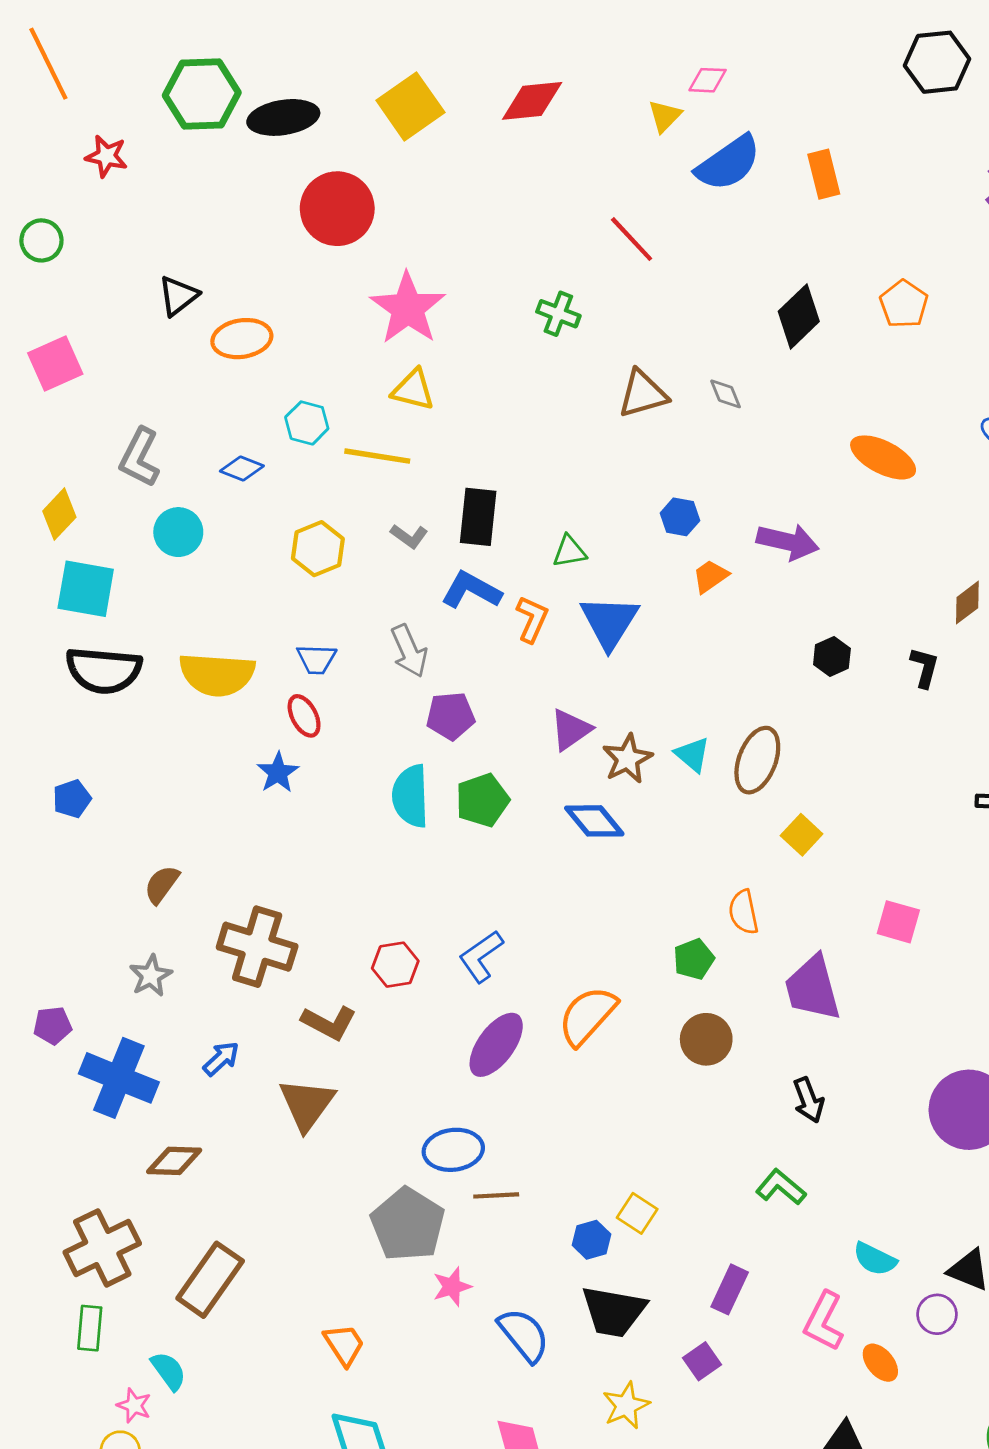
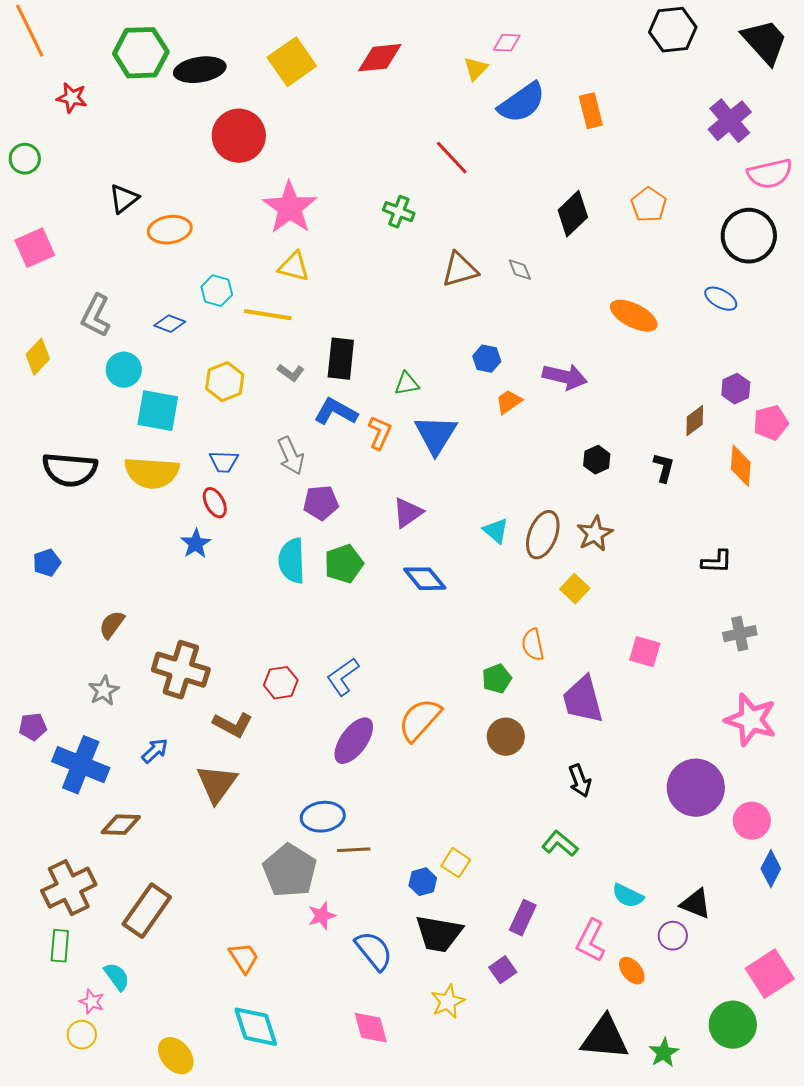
cyan square: (86, 589) -> (158, 411), moved
brown star: (627, 759) -> (595, 534), moved

